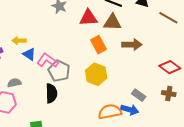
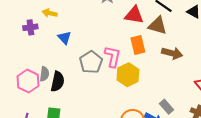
yellow arrow: (19, 41) -> (50, 13), moved
pink L-shape: (47, 61) -> (113, 57), moved, turned 55
gray semicircle: (14, 83) -> (44, 74), moved, turned 96
black semicircle: (51, 93) -> (58, 81), moved

